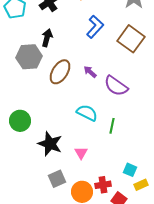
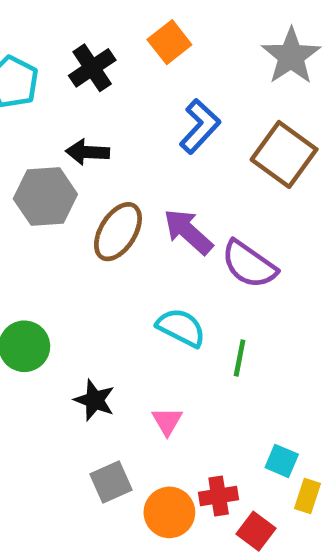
black arrow: (47, 38) -> (88, 152), turned -102
purple arrow: (90, 72) -> (188, 232), size x1.6
black star: (50, 144) -> (95, 400), size x0.7
yellow rectangle: (141, 185) -> (307, 496), turned -48

